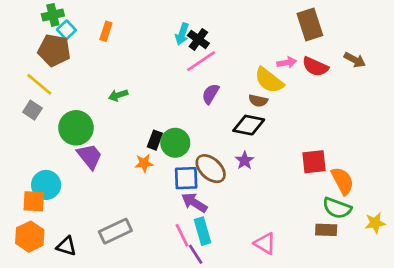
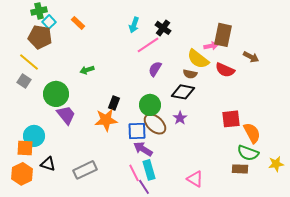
brown rectangle: (310, 24) -> (223, 35), moved, turned 30
orange rectangle: (106, 31) -> (78, 23), turned -64
black cross: (198, 39) -> (163, 28), moved
brown arrow: (355, 60) -> (251, 57), moved
red semicircle: (315, 67) -> (225, 70), moved
green circle: (175, 143) -> (150, 105), moved
orange star: (144, 163) -> (106, 120), size x1.6
black triangle: (66, 246) -> (48, 164), moved

